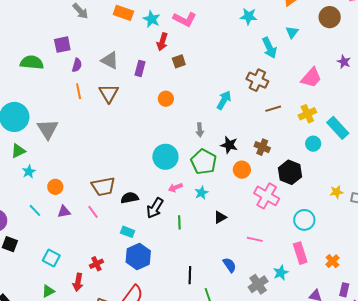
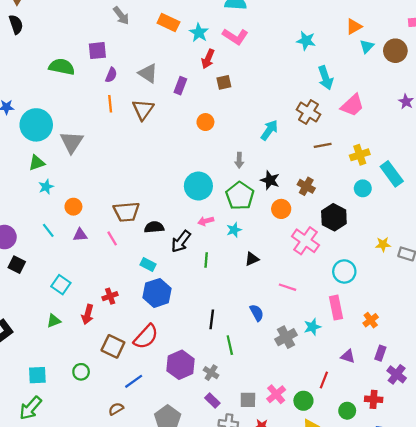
cyan triangle: (292, 32) -> (367, 46), moved
pink trapezoid: (311, 78) -> (352, 105), moved

